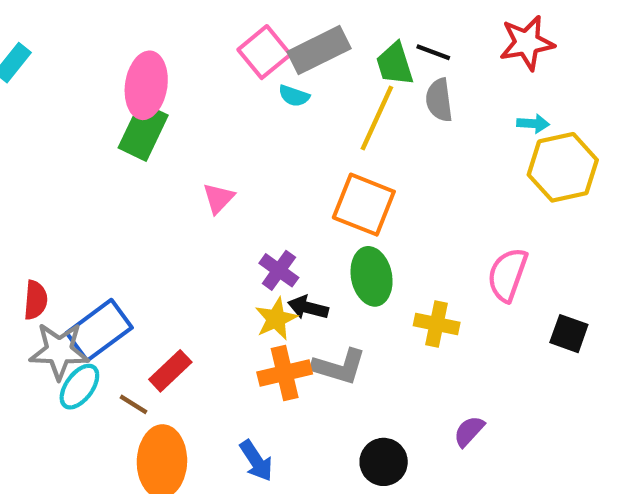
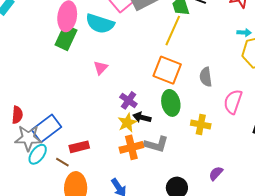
cyan semicircle: (294, 96) -> (100, 24), moved, size x2.0
gray semicircle: (439, 100) -> (206, 77), moved
red rectangle: (170, 371) -> (79, 147), turned 30

